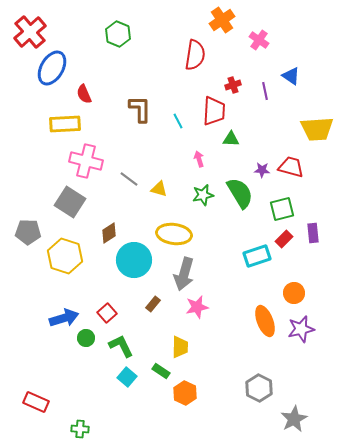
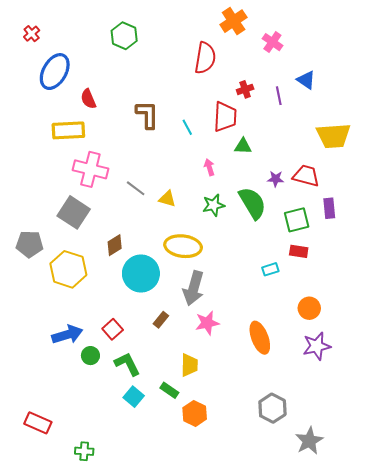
red cross: (30, 32) -> (32, 34), size x0.5
purple rectangle: (313, 233) -> (329, 208), moved
red rectangle: (284, 239) -> (299, 251), turned 54
cyan rectangle: (257, 256) -> (270, 269), size x0.6
orange ellipse: (265, 321) -> (260, 338), moved

